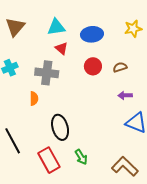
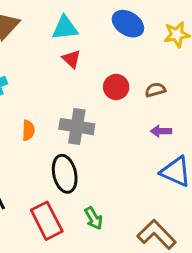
blue ellipse: (92, 34) -> (128, 24), moved, turned 35
gray cross: (47, 73) -> (77, 127), moved

